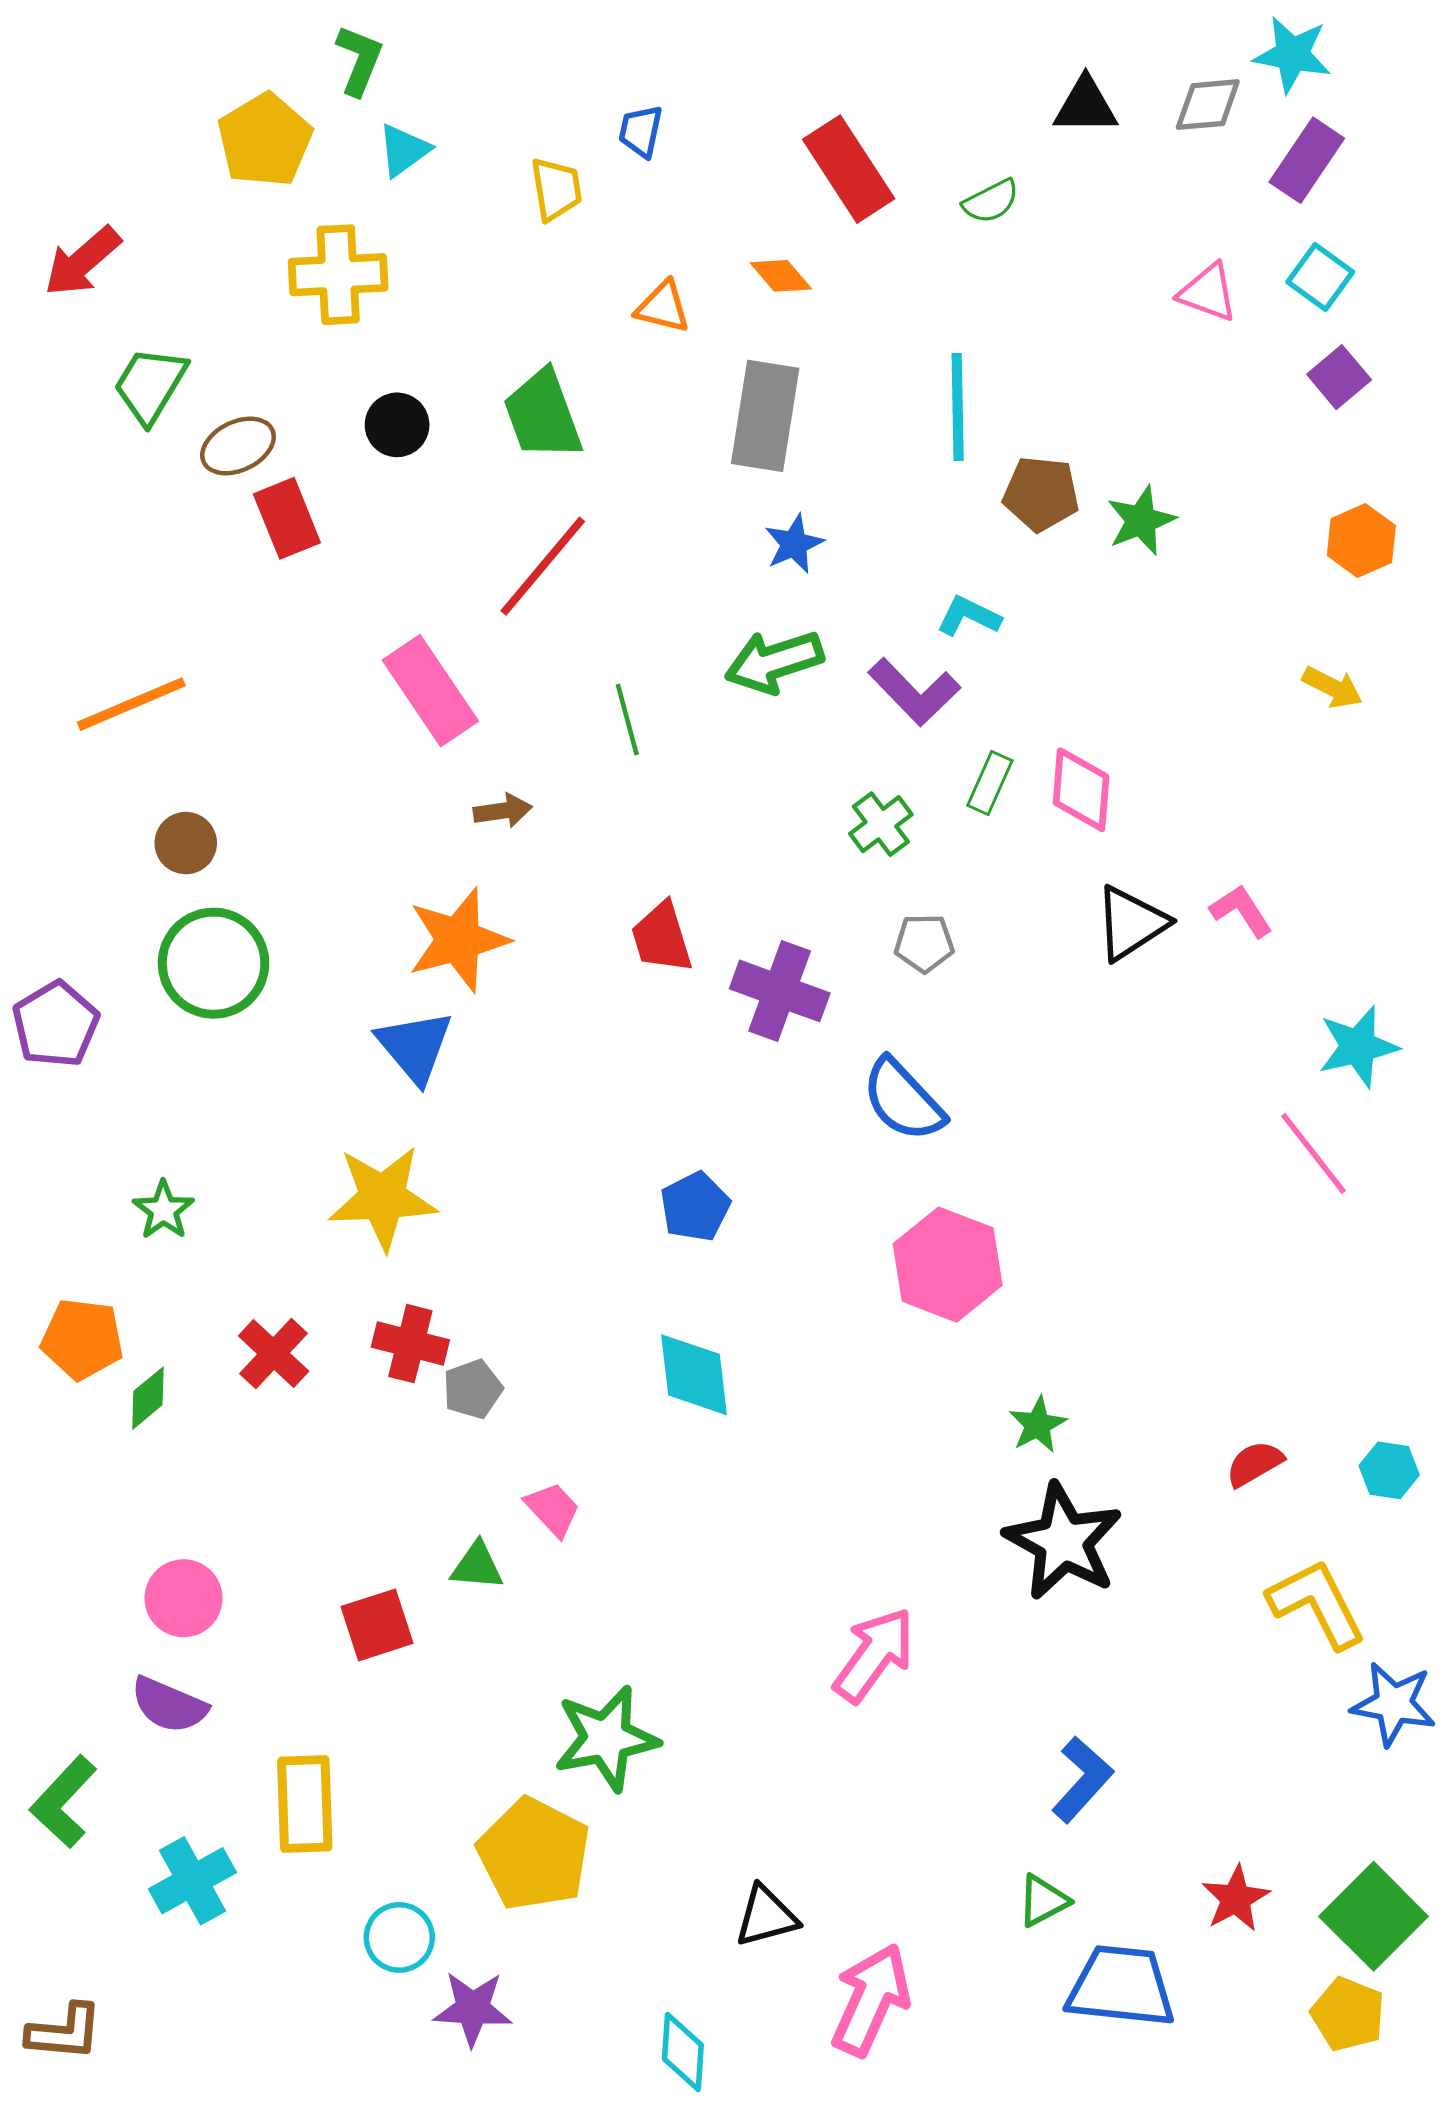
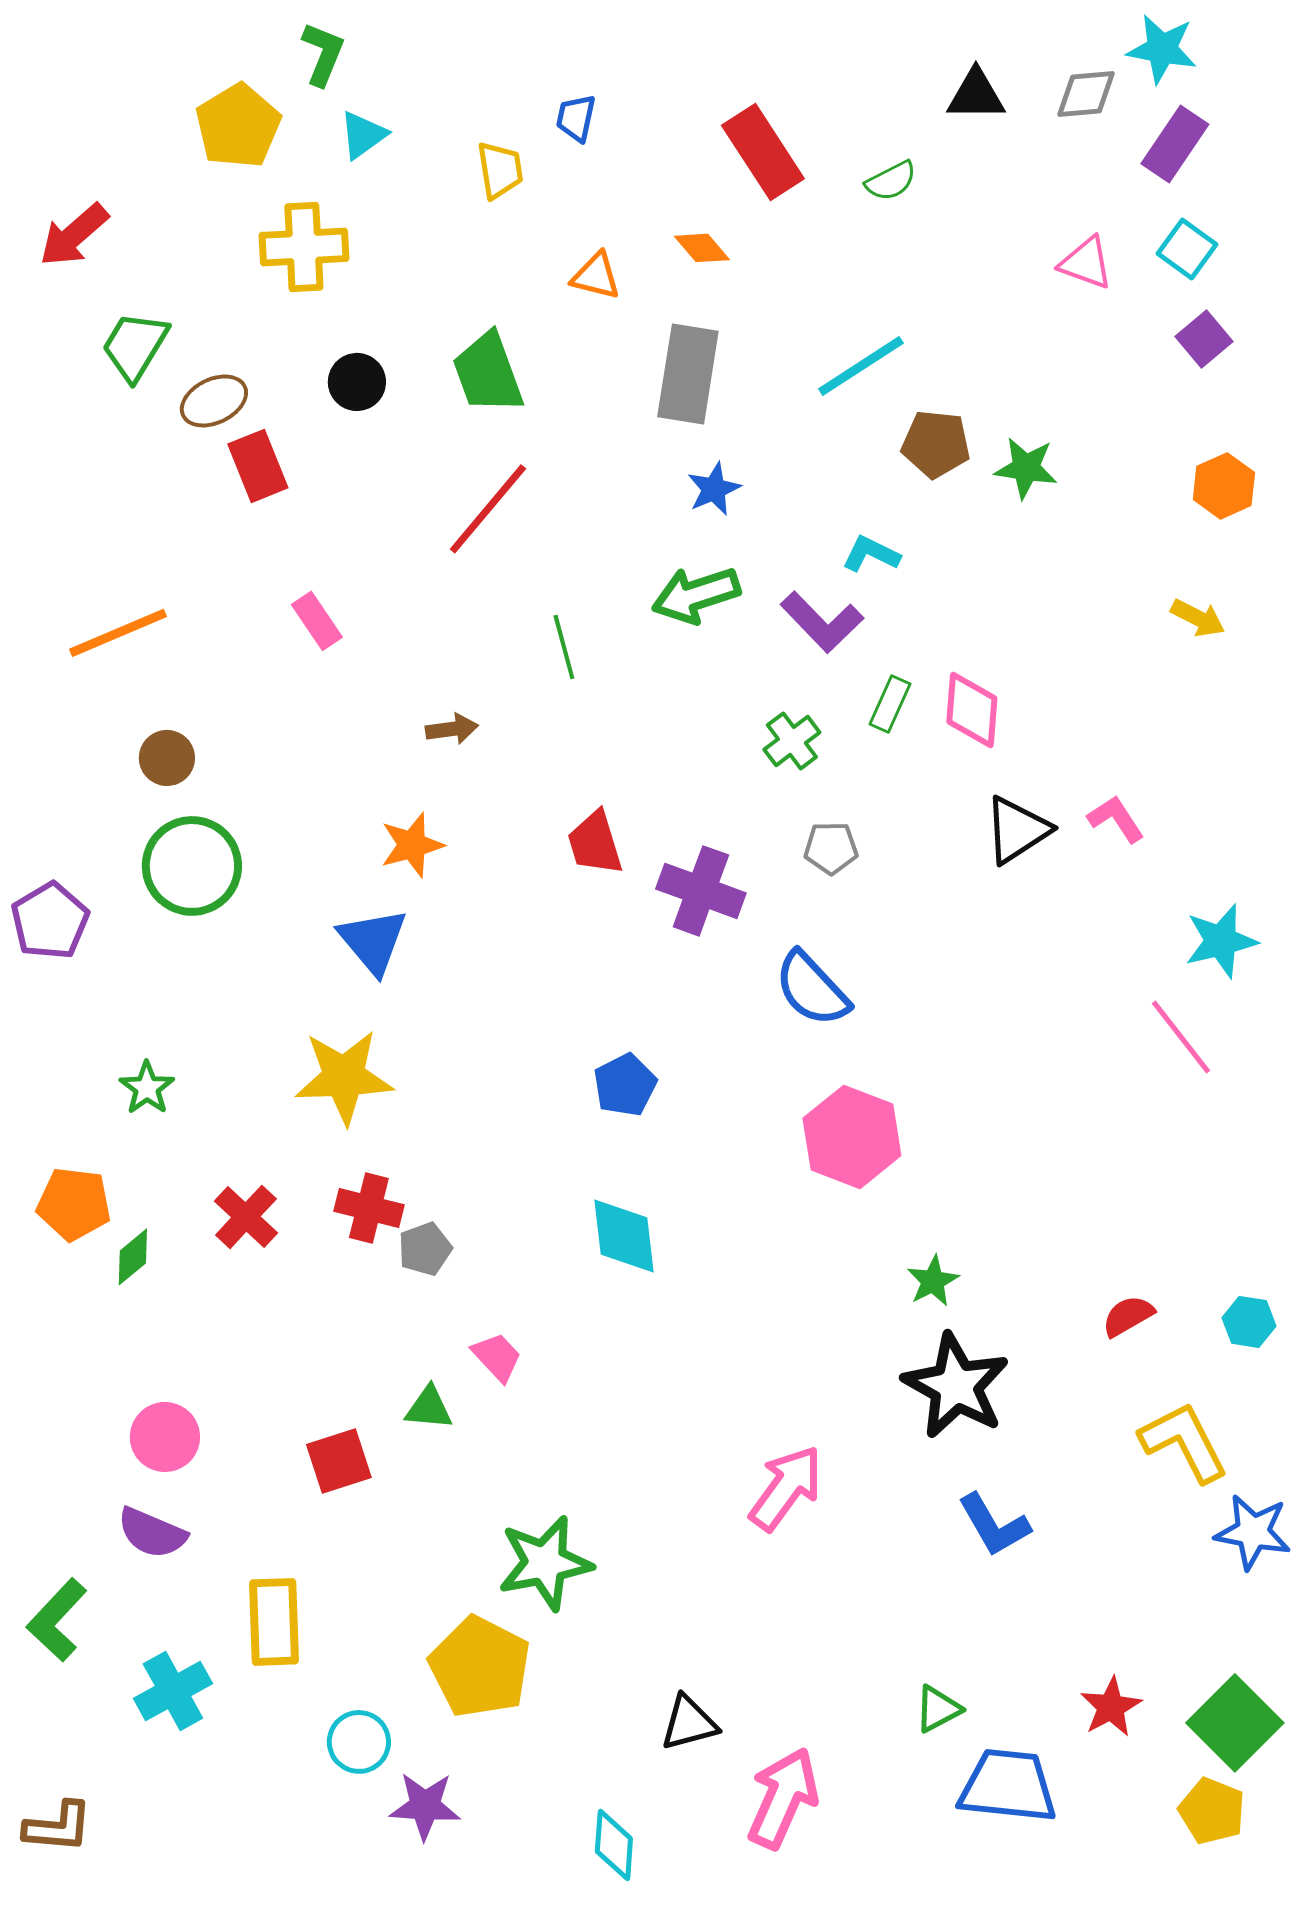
cyan line: (958, 407) -> (861, 366), turned 58
green star: (1141, 521) -> (1026, 468), turned 30
pink rectangle: (430, 691) -> (317, 621), moved, size x0.6
orange star: (458, 940) -> (412, 845), size x0.7
blue L-shape: (1082, 1780) -> (994, 1525), moved, turned 108

